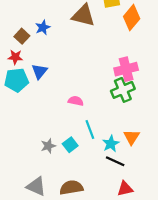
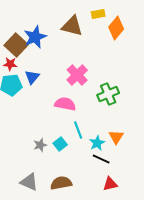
blue star: (43, 27) -> (35, 37), size x1.6
brown square: (22, 36) -> (16, 45), size x1.6
pink cross: (126, 69) -> (77, 75), moved, turned -30
pink semicircle: (76, 101) -> (65, 104), size x1.5

